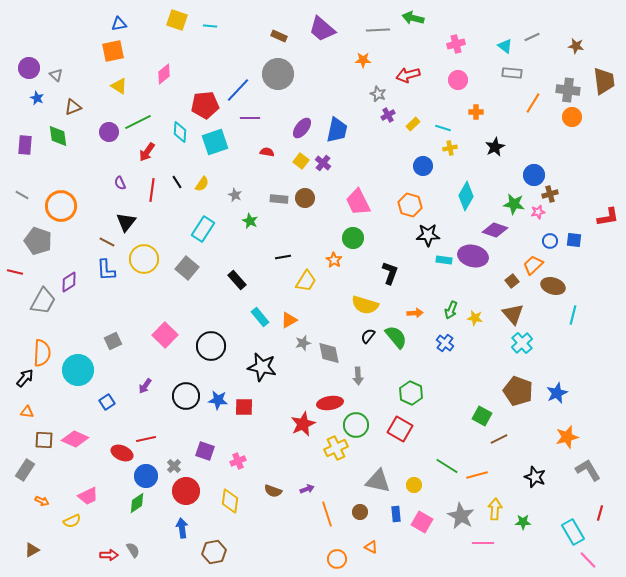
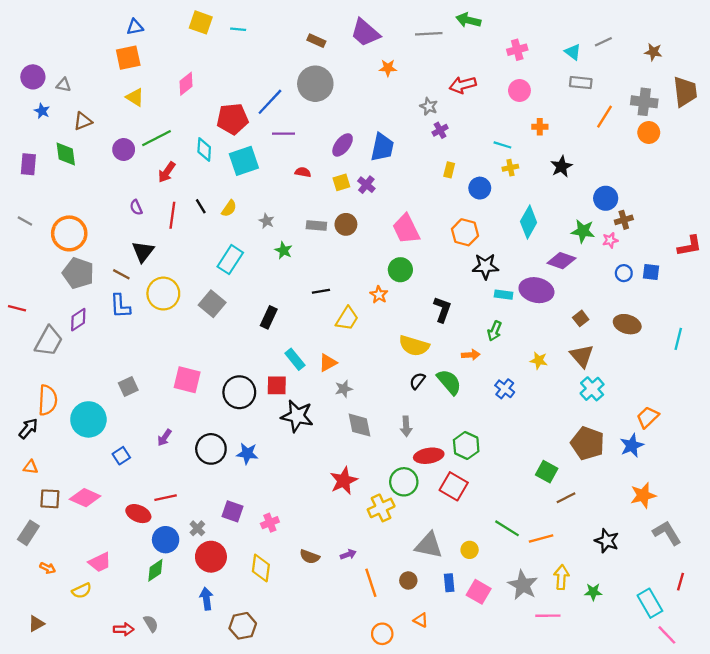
orange star: (363, 60) -> (388, 68), moved
gray triangle: (56, 75) -> (64, 85), turned -32
yellow rectangle: (413, 124) -> (449, 170), moved, turned -32
yellow square: (301, 161) -> (341, 182), turned 35
gray pentagon: (38, 241) -> (78, 273), moved
orange trapezoid: (533, 265) -> (648, 417), moved
black rectangle: (237, 280) -> (269, 317), turned 66
green arrow: (451, 310) -> (495, 331), moved
cyan line: (573, 315) -> (678, 339), moved
pink square: (165, 335) -> (187, 380), turned -30
gray diamond: (329, 353) -> (360, 425), moved
red ellipse: (330, 403) -> (429, 456), moved
red square: (244, 407) -> (277, 385), moved

